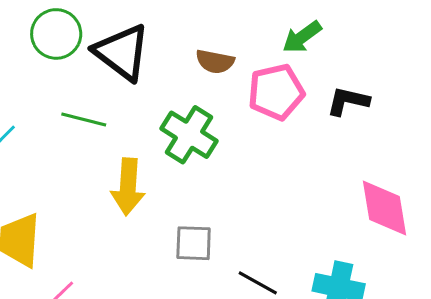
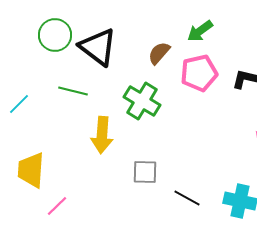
green arrow: (302, 37) -> (200, 31), moved
brown semicircle: (215, 61) -> (159, 53), turned 120

